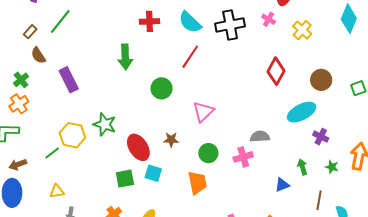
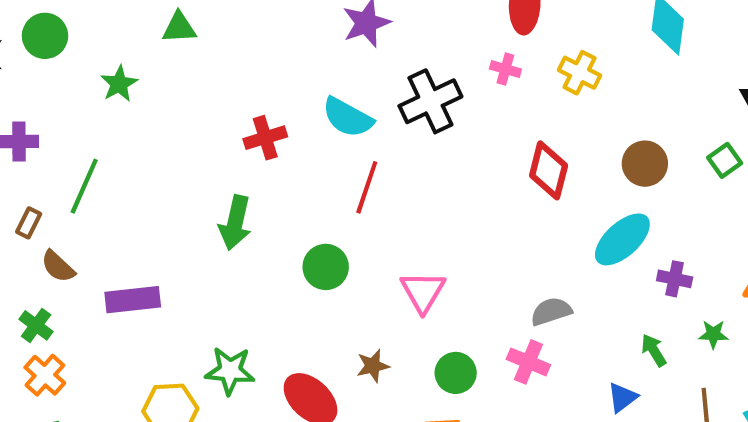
green arrow: (125, 57) -> (235, 223), turned 30
purple rectangle: (69, 80) -> (133, 300), turned -55
pink cross: (243, 157) -> (528, 362), turned -36

